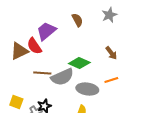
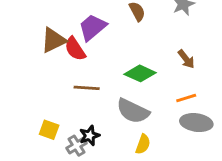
brown triangle: (19, 51) -> (53, 40), moved
gray semicircle: (62, 77) -> (133, 111), moved, turned 50
gray ellipse: (87, 89) -> (196, 123), moved

